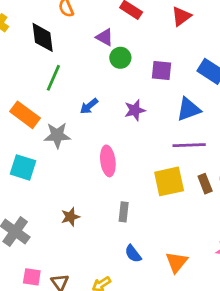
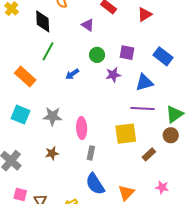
green circle: (120, 58) -> (97, 55), moved
purple star: (135, 110) -> (113, 75), moved
gray star: (57, 135) -> (53, 116), moved
pink ellipse: (108, 161) -> (82, 128), moved
brown rectangle: (205, 184) -> (149, 154), moved, turned 64
blue semicircle: (133, 254) -> (95, 184), size x1.6

